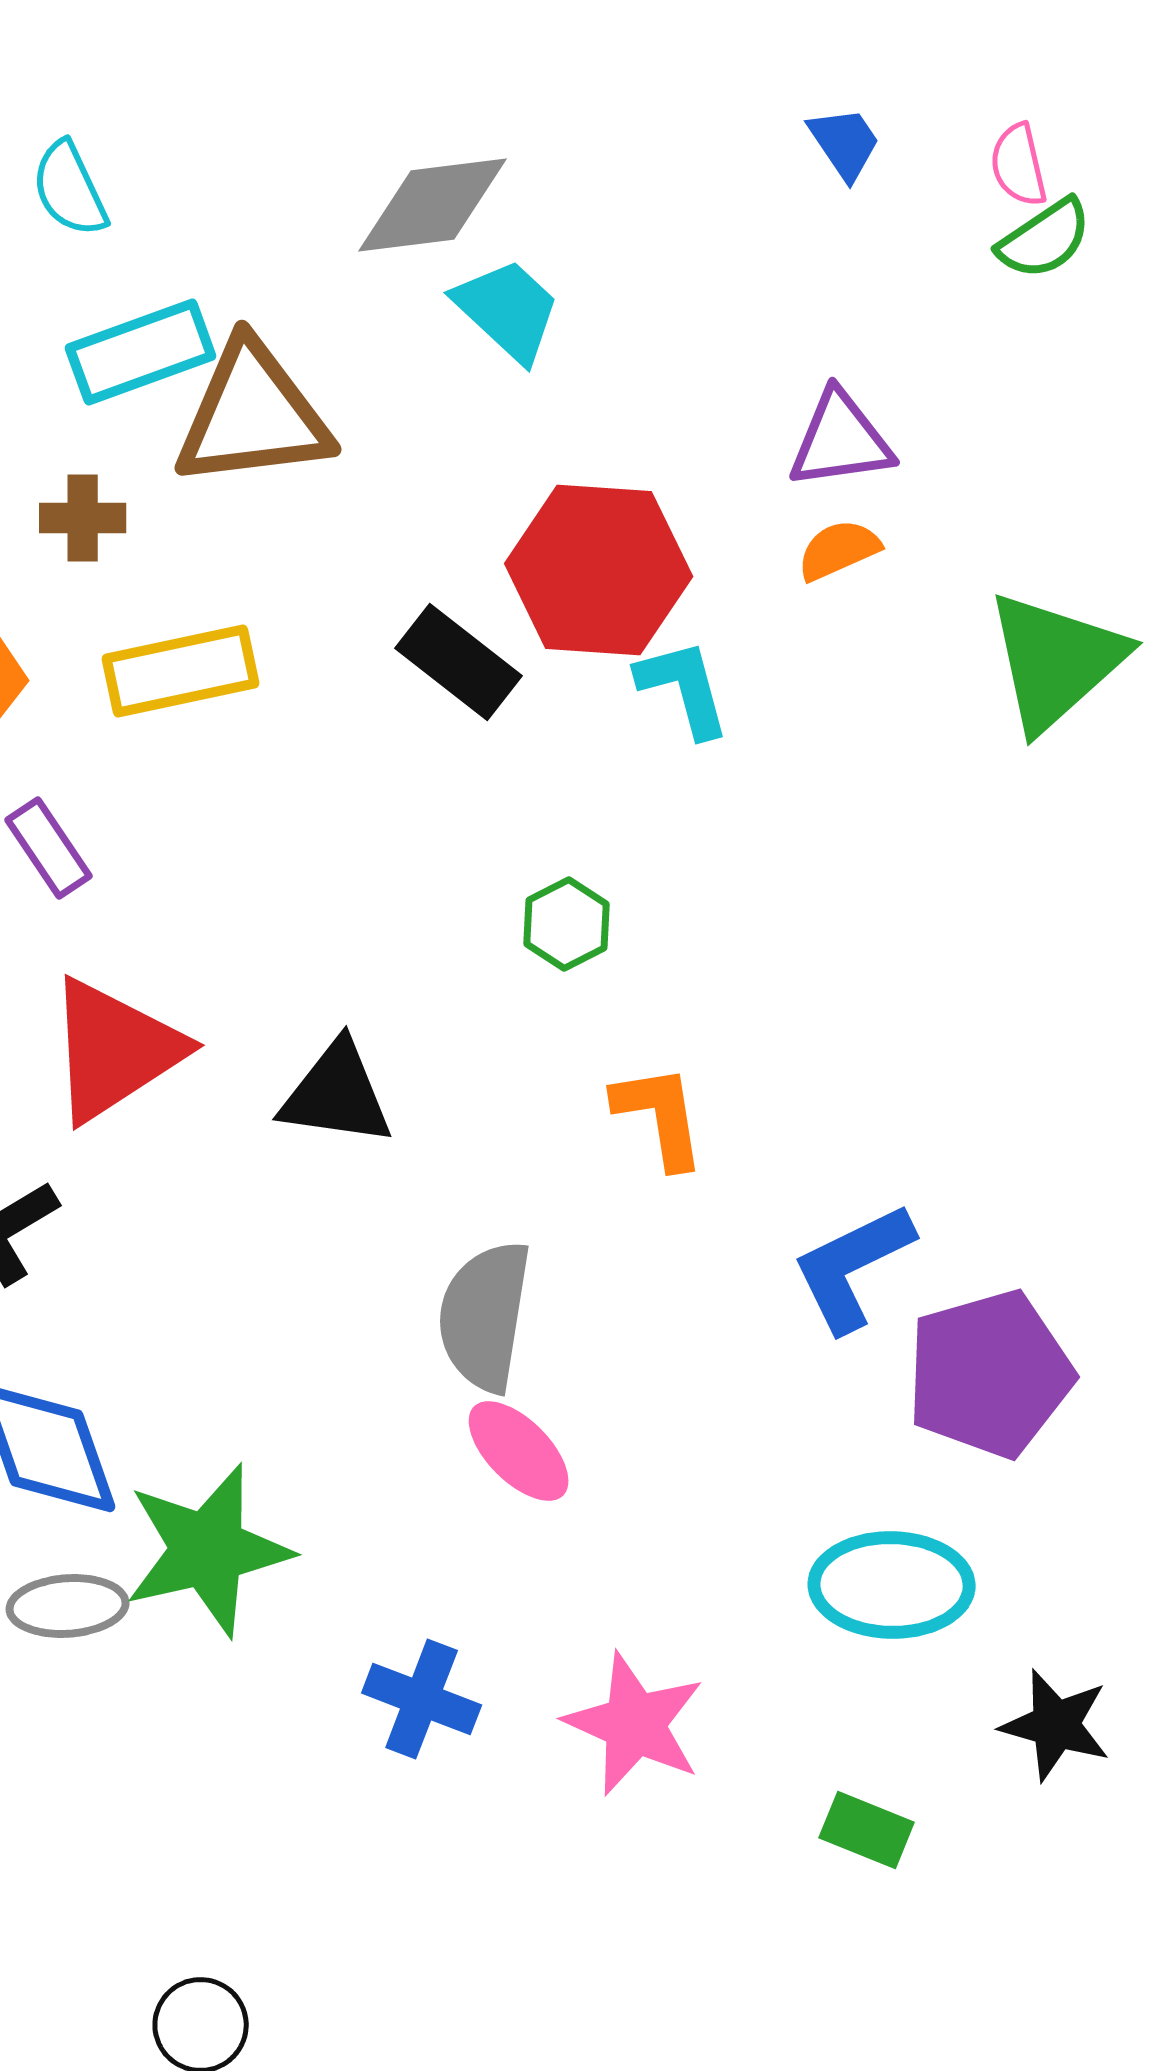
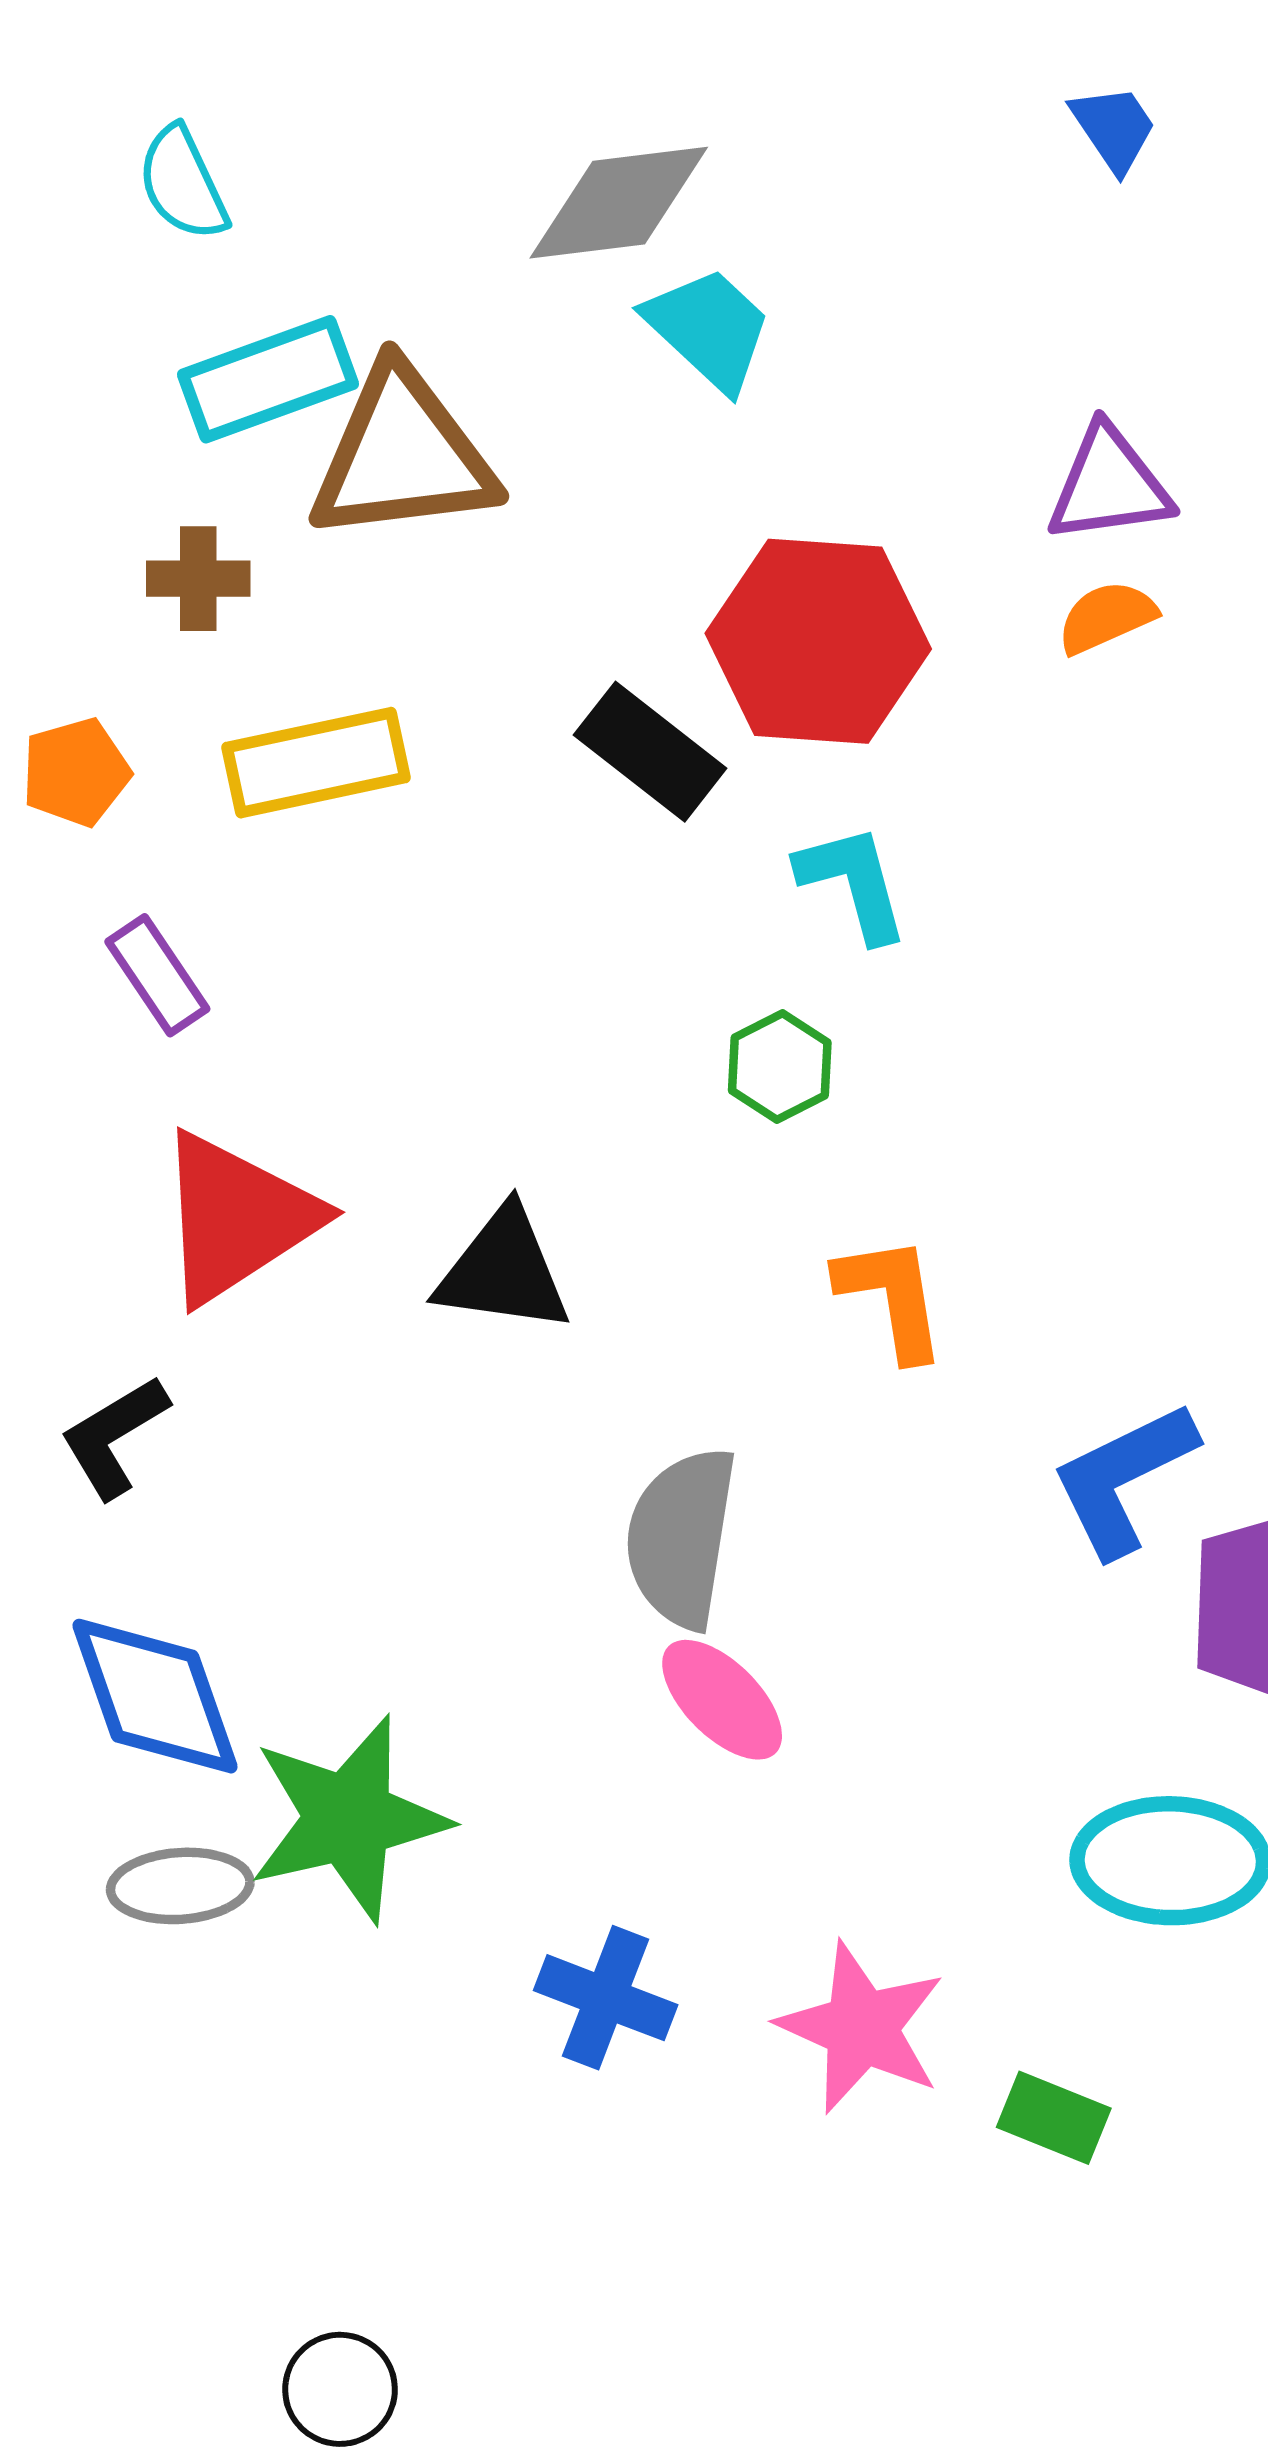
cyan L-shape: (684, 688) -> (853, 883), moved
green rectangle: (867, 1830) -> (1054, 2118), moved

